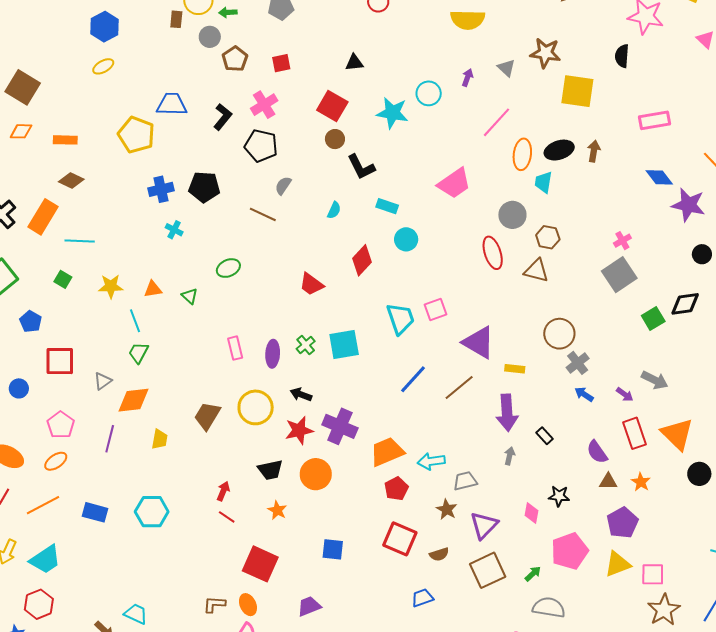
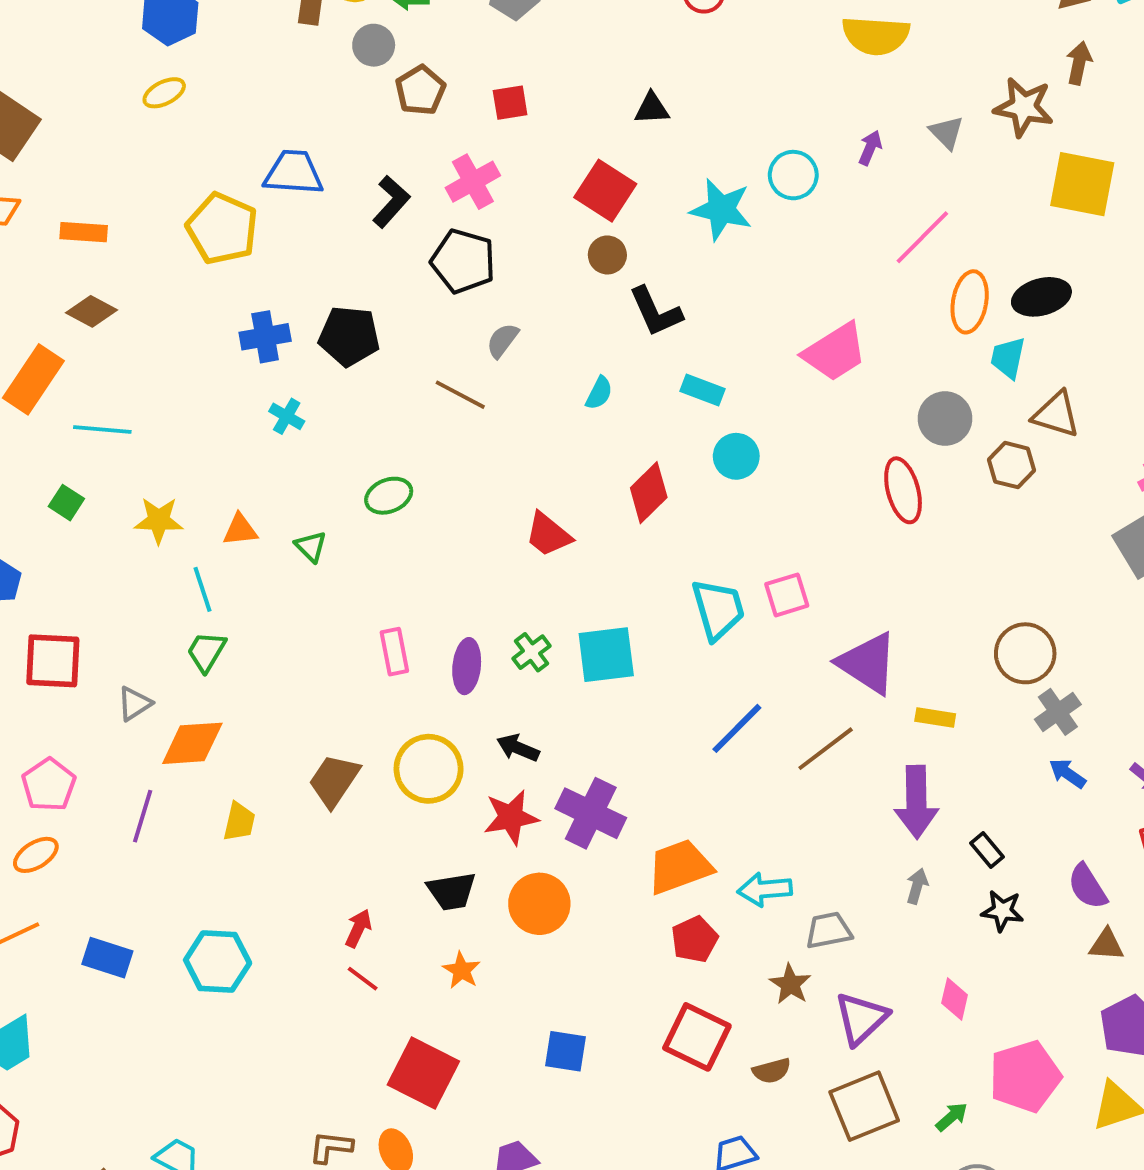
brown arrow: (594, 151) -> (1079, 63), moved
brown triangle: (536, 271) -> (1056, 414), moved
black star: (559, 496) -> (1002, 911), moved

